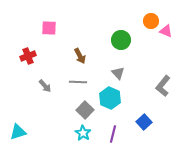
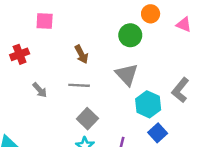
orange circle: (151, 21) -> (151, 14), moved
gray triangle: (118, 73) -> (127, 75), size x1.5
cyan hexagon: (110, 98) -> (148, 104), moved

